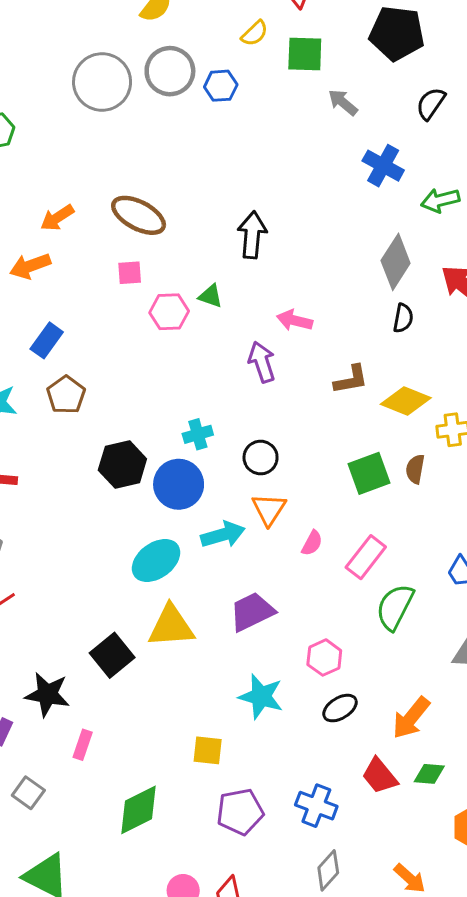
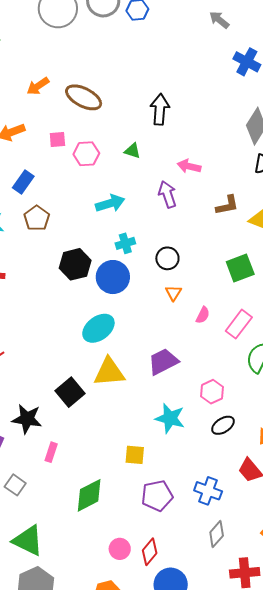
orange arrow: (57, 218) -> (38, 86), moved
pink square: (130, 273) -> (57, 139), moved
pink hexagon: (169, 312) -> (86, 154), moved
orange triangle: (269, 509) -> (173, 293), size x0.7
cyan arrow: (223, 535) -> (110, 203), moved

